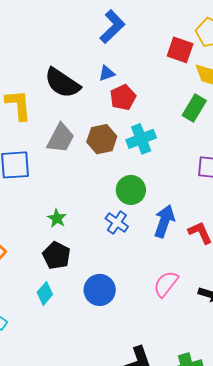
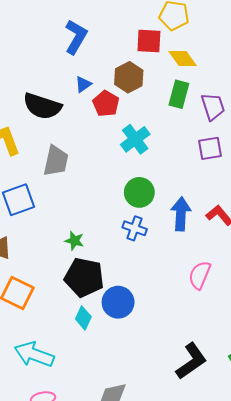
brown hexagon: (102, 139) -> (129, 77), moved
black pentagon: (56, 256) -> (84, 277), size x1.4
blue circle: (100, 290) -> (118, 302), moved

